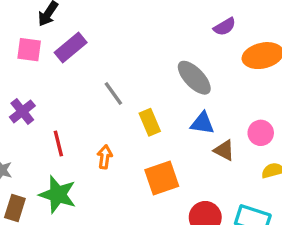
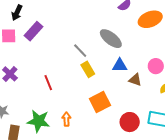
gray line: (113, 94) -> (80, 51), moved
red line: (58, 143) -> (48, 83), moved
orange arrow: (105, 157) -> (66, 119), moved

